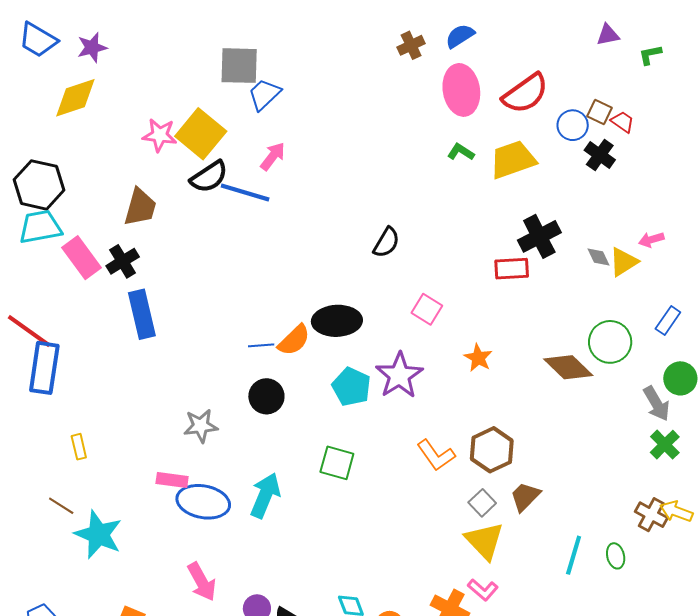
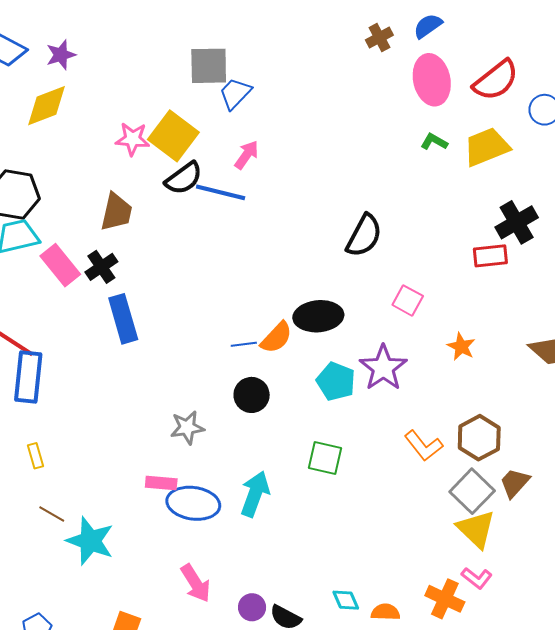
black semicircle: (386, 242) -> (364, 236), size x1.4
yellow rectangle: (79, 447) -> (35, 456), moved
gray square: (482, 503) -> (472, 491), size x1.6

